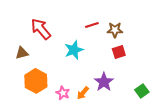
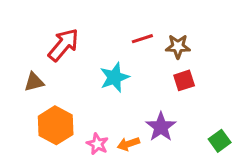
red arrow: (41, 29) -> (63, 45), turned 80
orange arrow: (83, 93) -> (128, 144), turned 32

